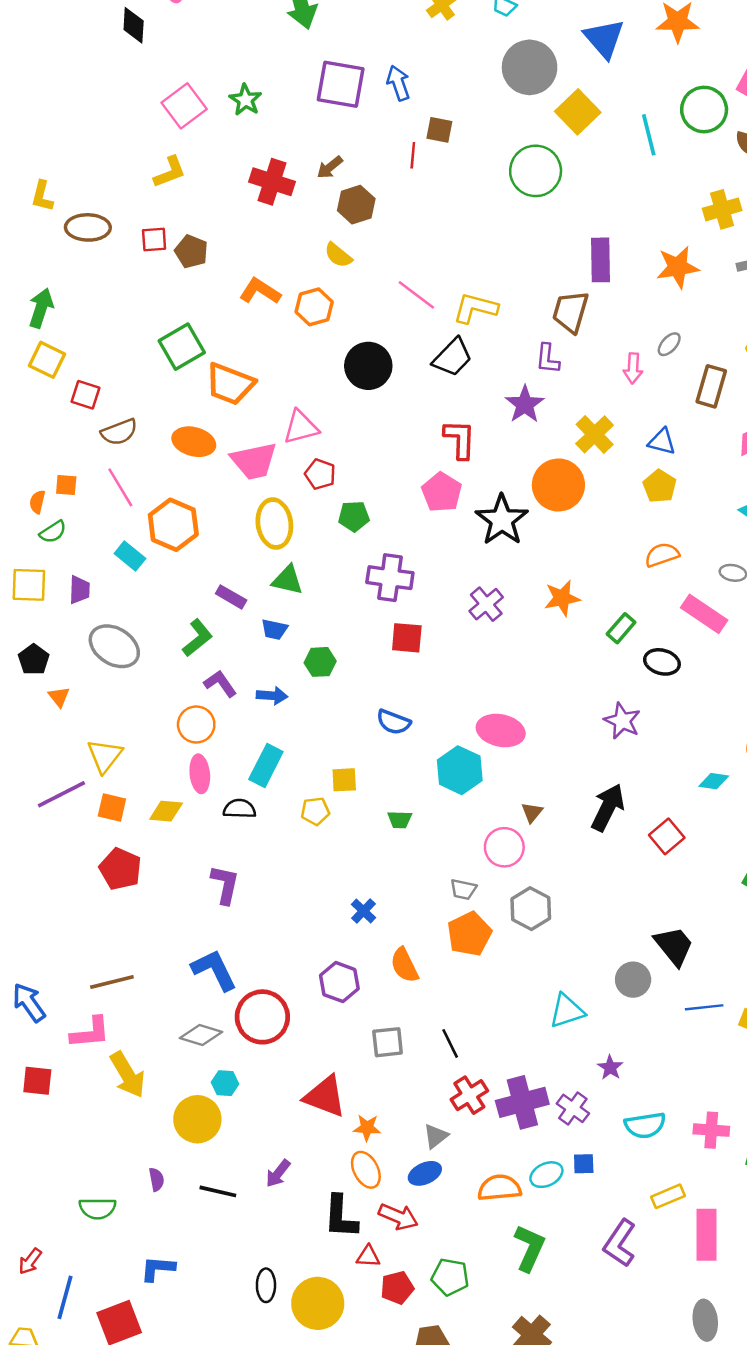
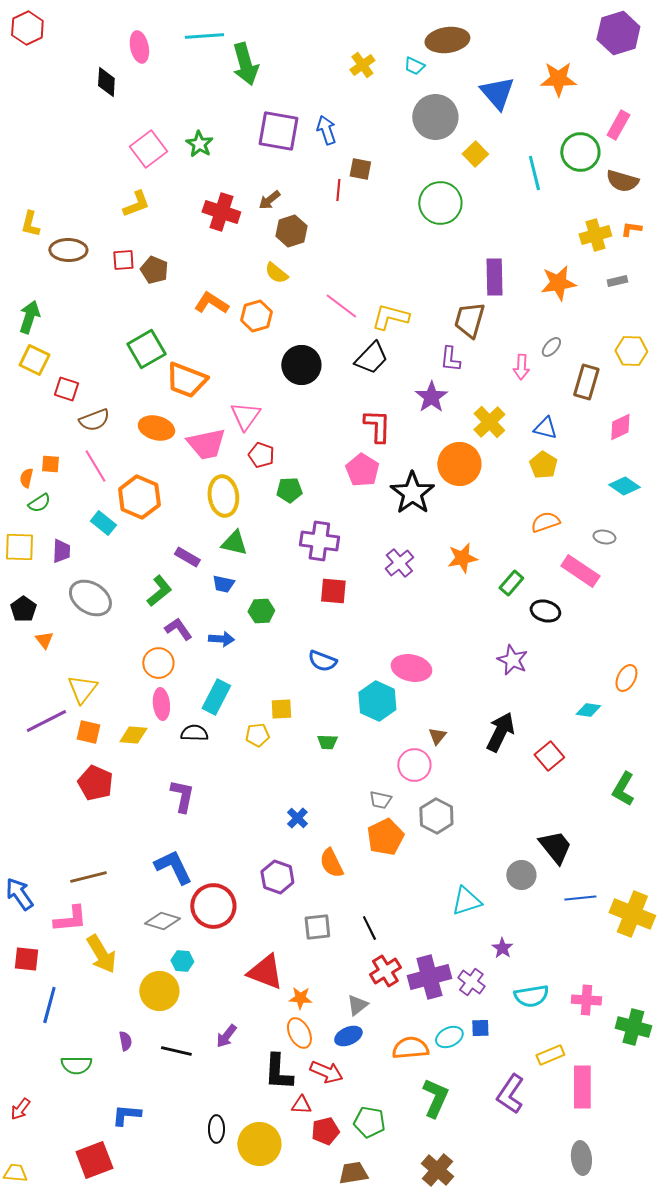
yellow square: (578, 112) -> (475, 154), size x0.7
pink triangle: (301, 427) -> (245, 416), turned -40
blue line: (65, 1297) -> (49, 1005), moved

